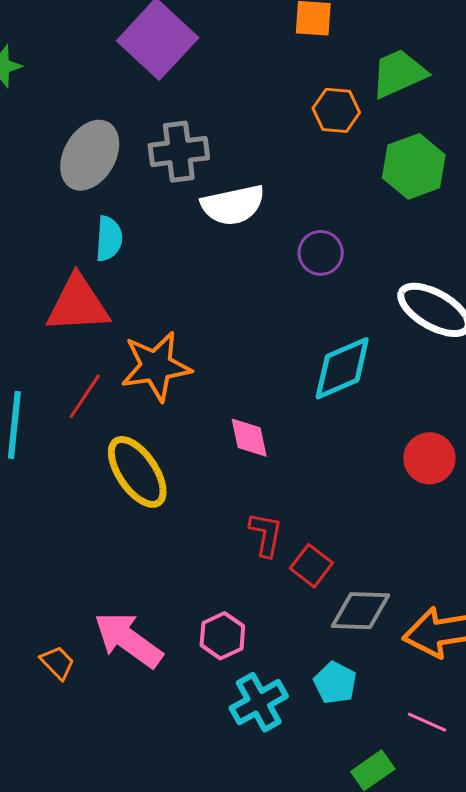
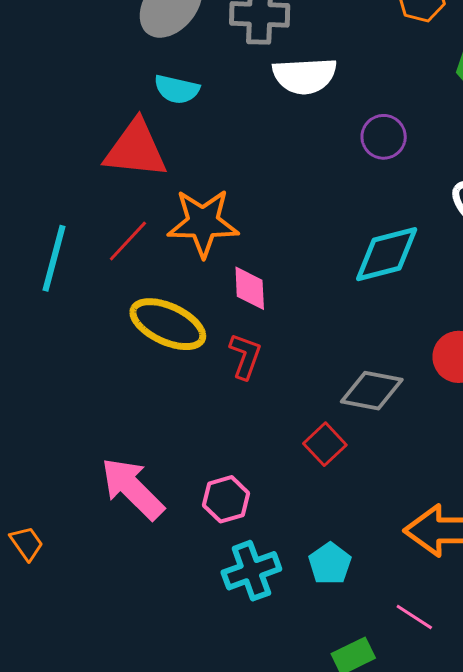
cyan semicircle: (109, 239) -> (177, 89), turned 90
pink diamond: (249, 438) -> (250, 288), moved
yellow ellipse: (137, 472) -> (168, 324), turned -40
red L-shape: (266, 534) -> (245, 356), moved
gray diamond: (360, 611) -> (372, 391), moved
orange trapezoid: (57, 663) -> (27, 543), moved

